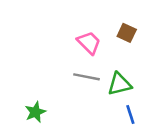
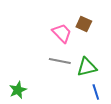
brown square: (127, 33) -> (84, 24), moved

